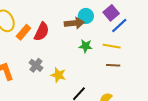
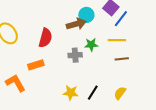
orange rectangle: (23, 32) -> (36, 65), moved, turned 42
gray cross: (36, 65) -> (75, 55), moved, turned -32
yellow star: (58, 75) -> (71, 93), moved

